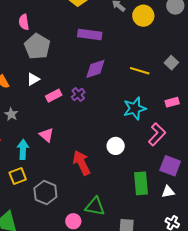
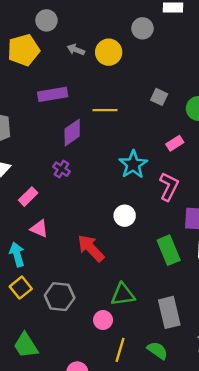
yellow line: (140, 71) -> (105, 110), moved
pink rectangle: (54, 96) -> (28, 197), moved

